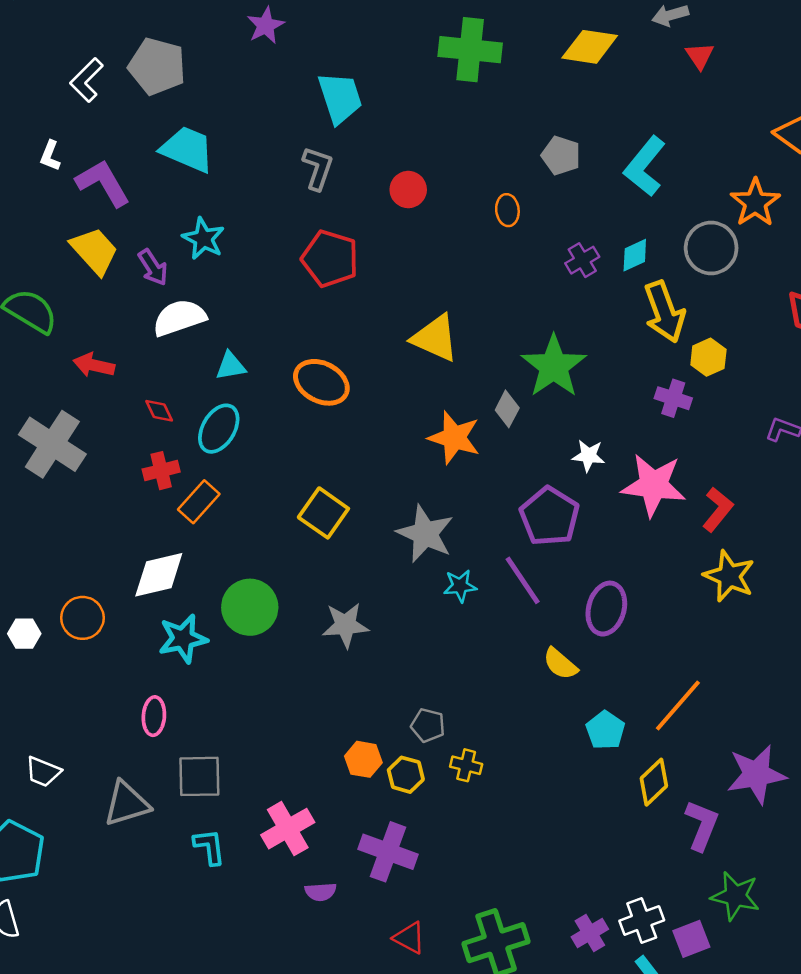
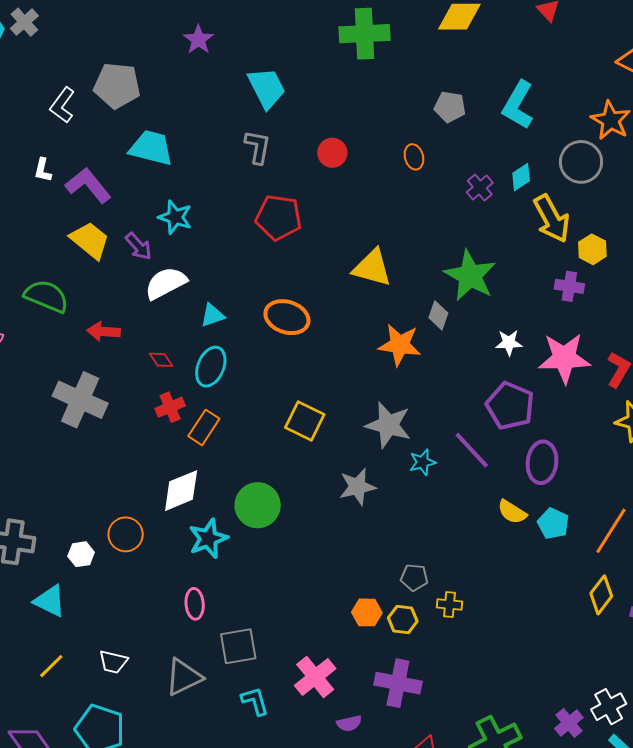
purple pentagon: (549, 516) -> (510, 406), moved
gray star: (345, 625) -> (357, 487), moved
cyan pentagon: (605, 730) -> (553, 524), moved

